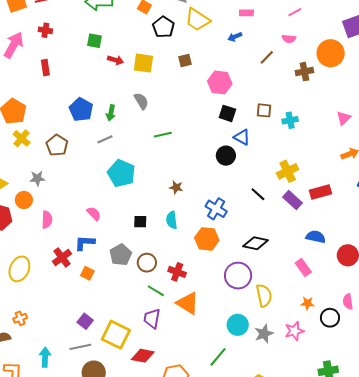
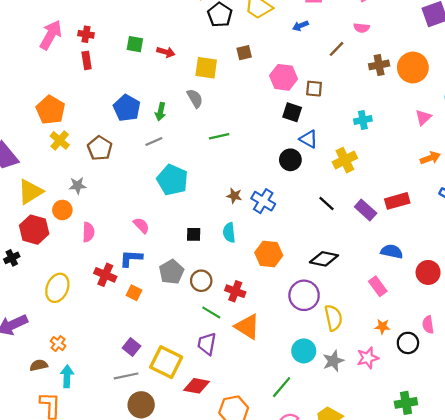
red cross: (45, 30) -> (86, 34), moved
green square: (95, 41) -> (135, 44), moved
orange circle: (331, 53) -> (413, 67), moved
yellow square: (143, 63) -> (206, 68), moved
brown square: (264, 110) -> (314, 89), moved
yellow cross: (288, 171) -> (345, 160), moved
blue cross: (216, 209) -> (263, 201), moved
red cross: (62, 257) -> (105, 275), turned -30
orange cross: (20, 318) -> (58, 344), turned -32
cyan arrow: (45, 357) -> (67, 376), moved

